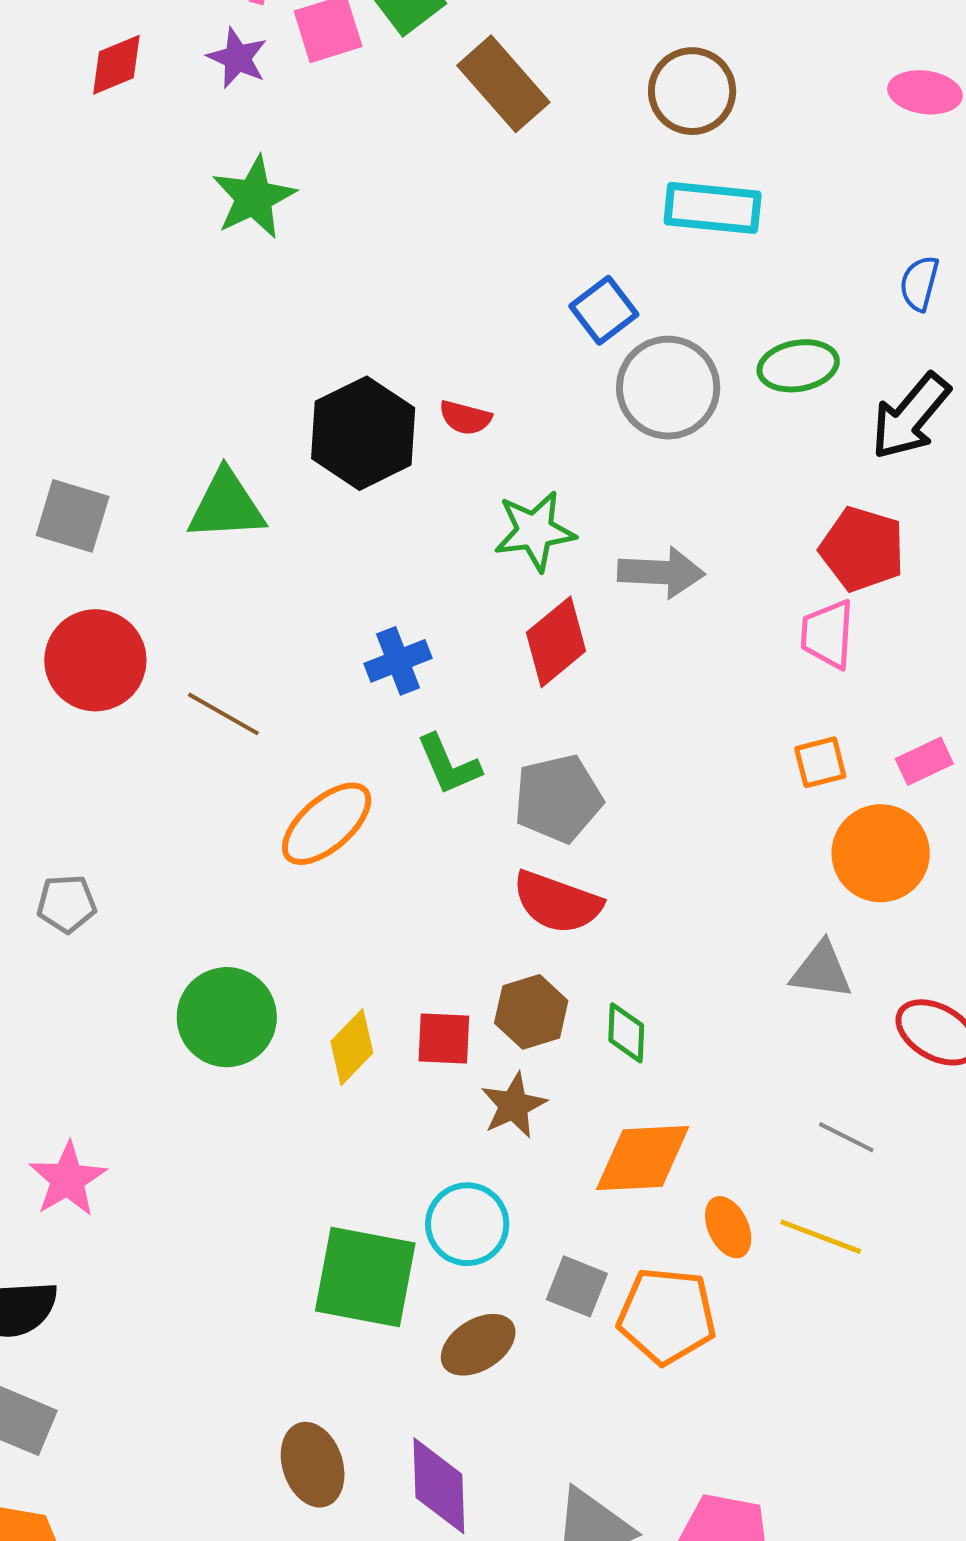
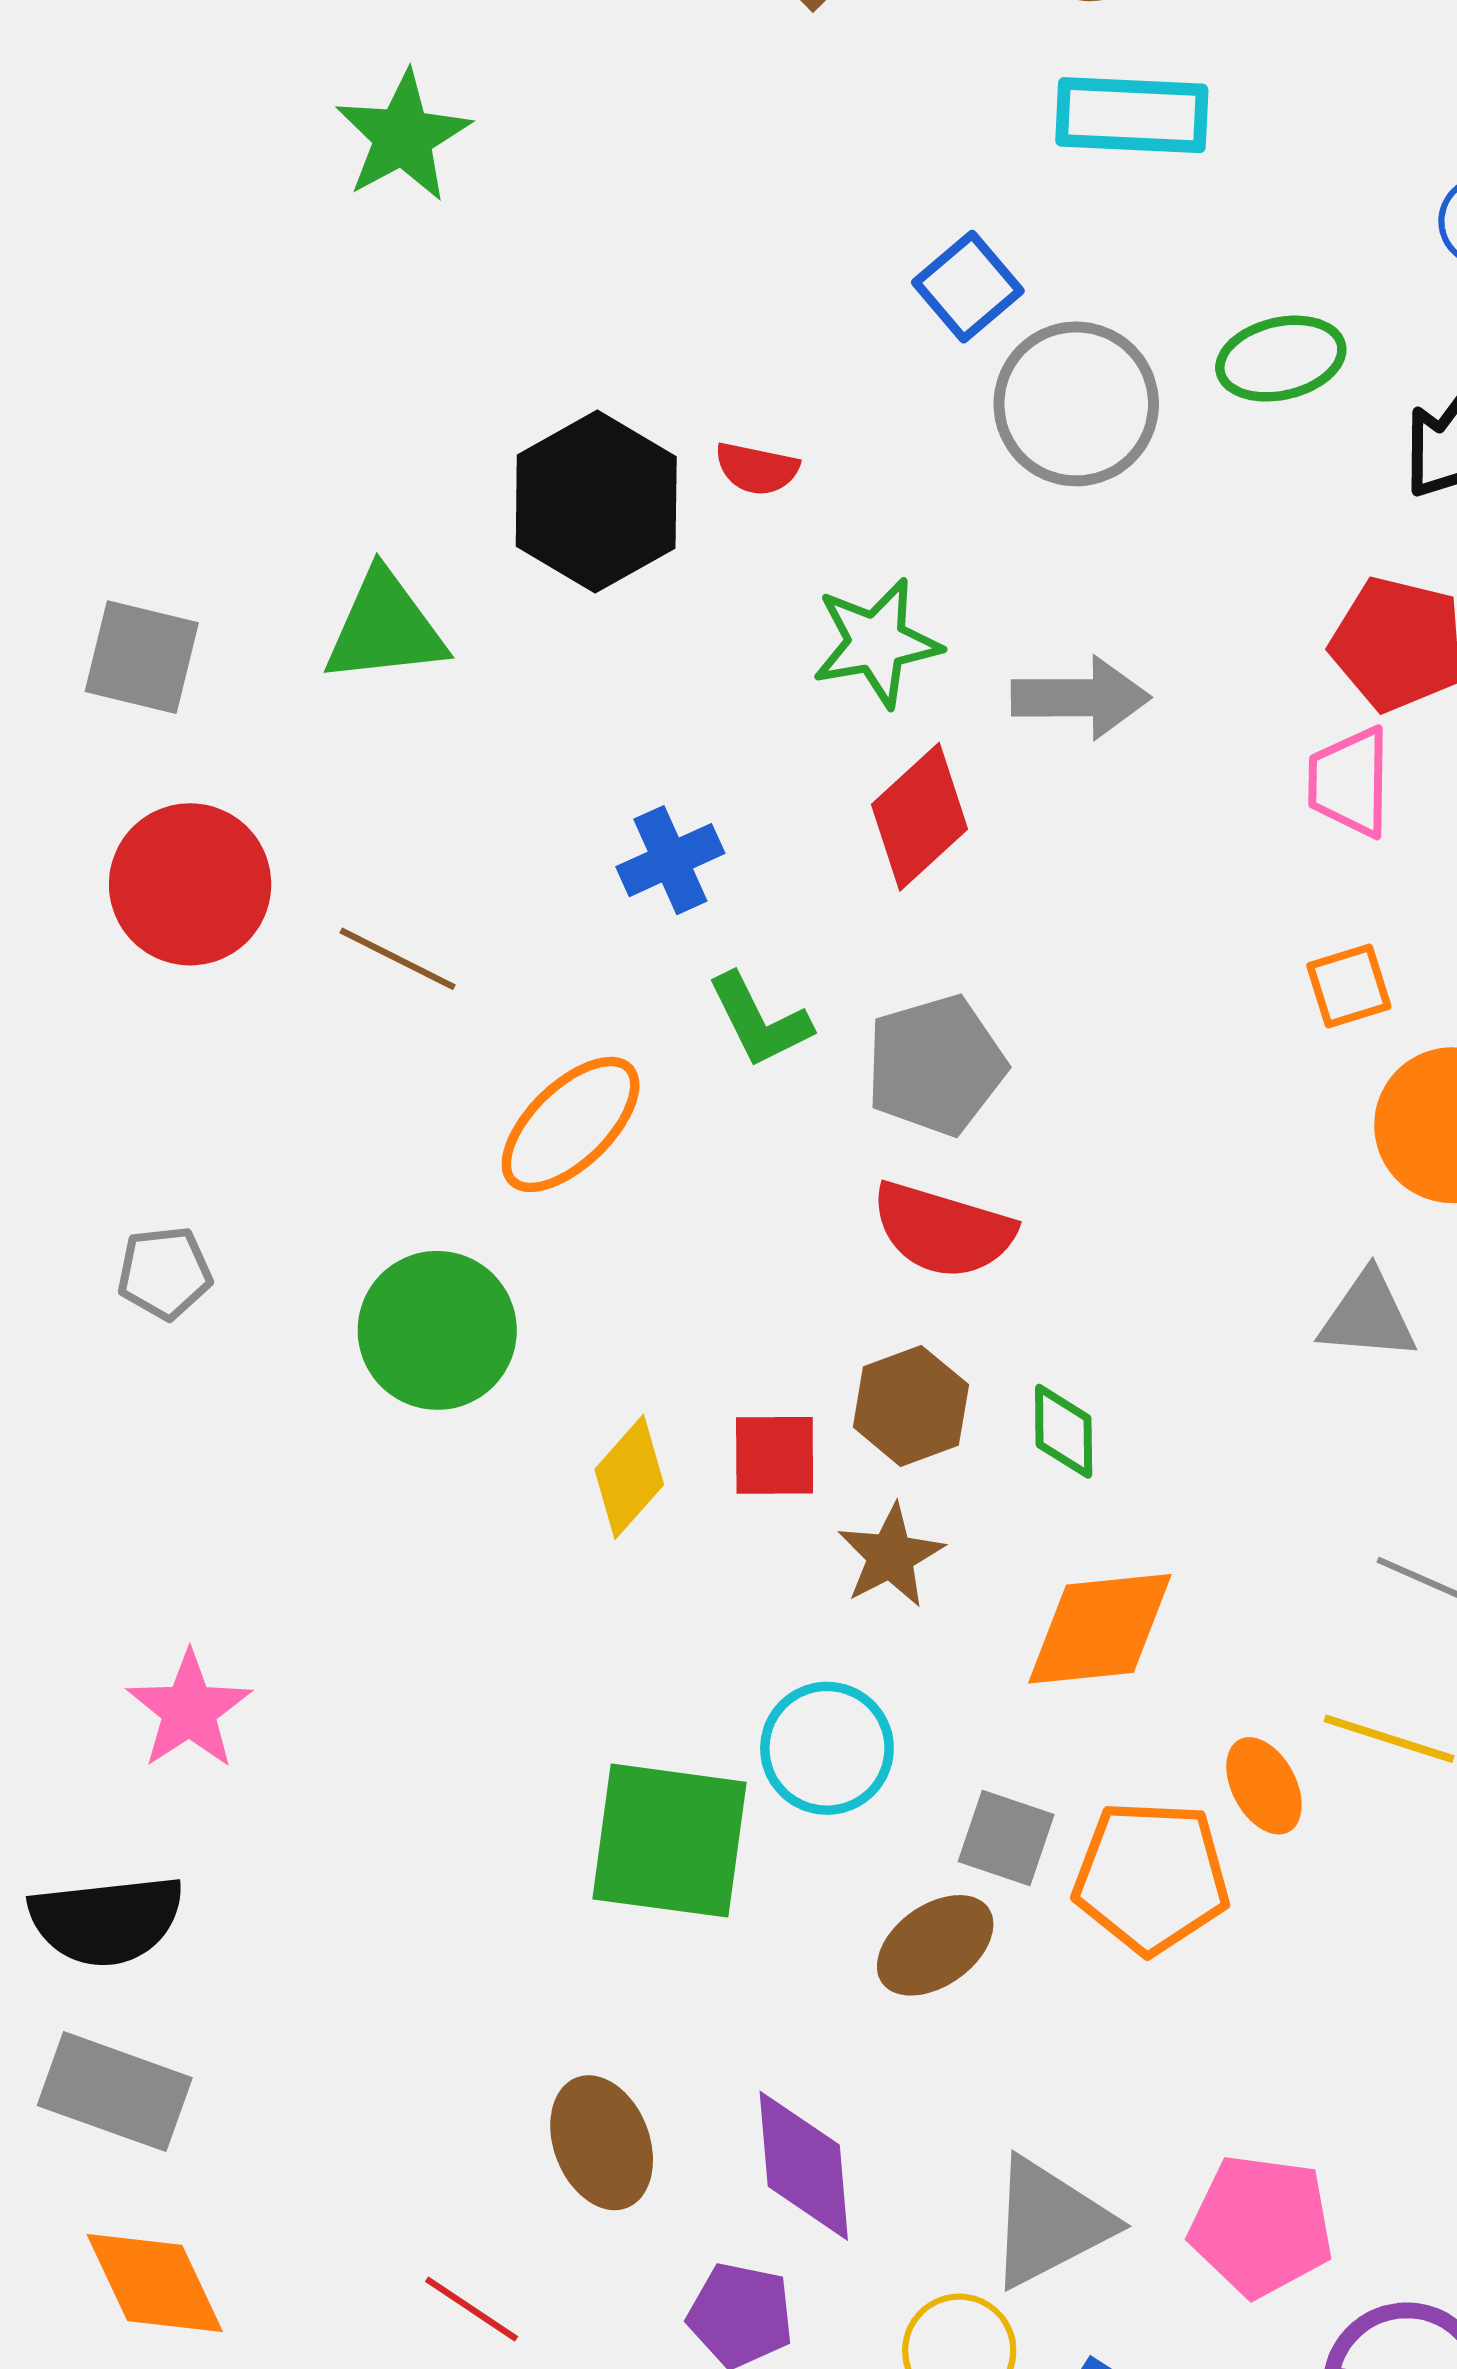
green circle: (227, 1017) -> (437, 1330), moved
orange ellipse: (728, 1227) -> (1264, 1786), moved
brown ellipse: (478, 1345) -> (935, 1945), moved

